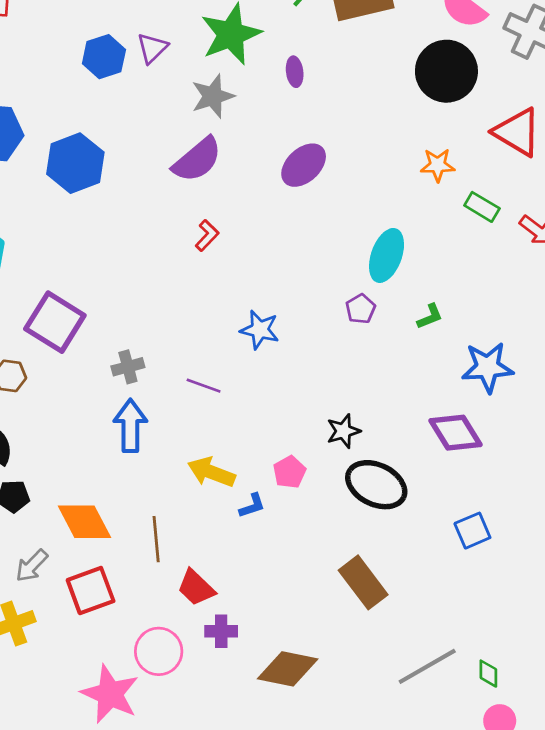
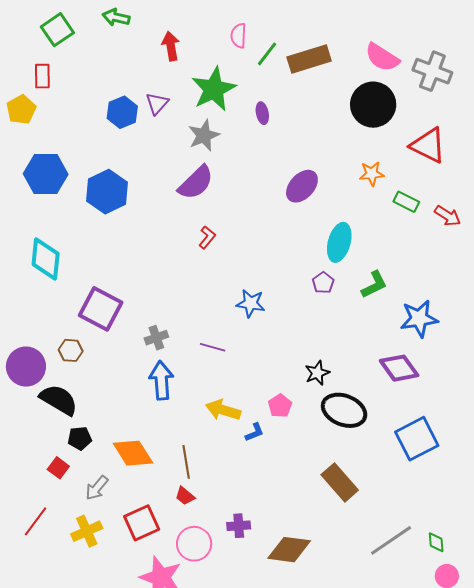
purple ellipse: (304, 165) -> (302, 186), moved
green L-shape: (430, 316) -> (374, 285), size x1.4
blue square: (472, 531) -> (417, 439), size x1.6
red trapezoid: (196, 588) -> (185, 496), moved, size x0.7
red square: (91, 591) -> (142, 523), moved

